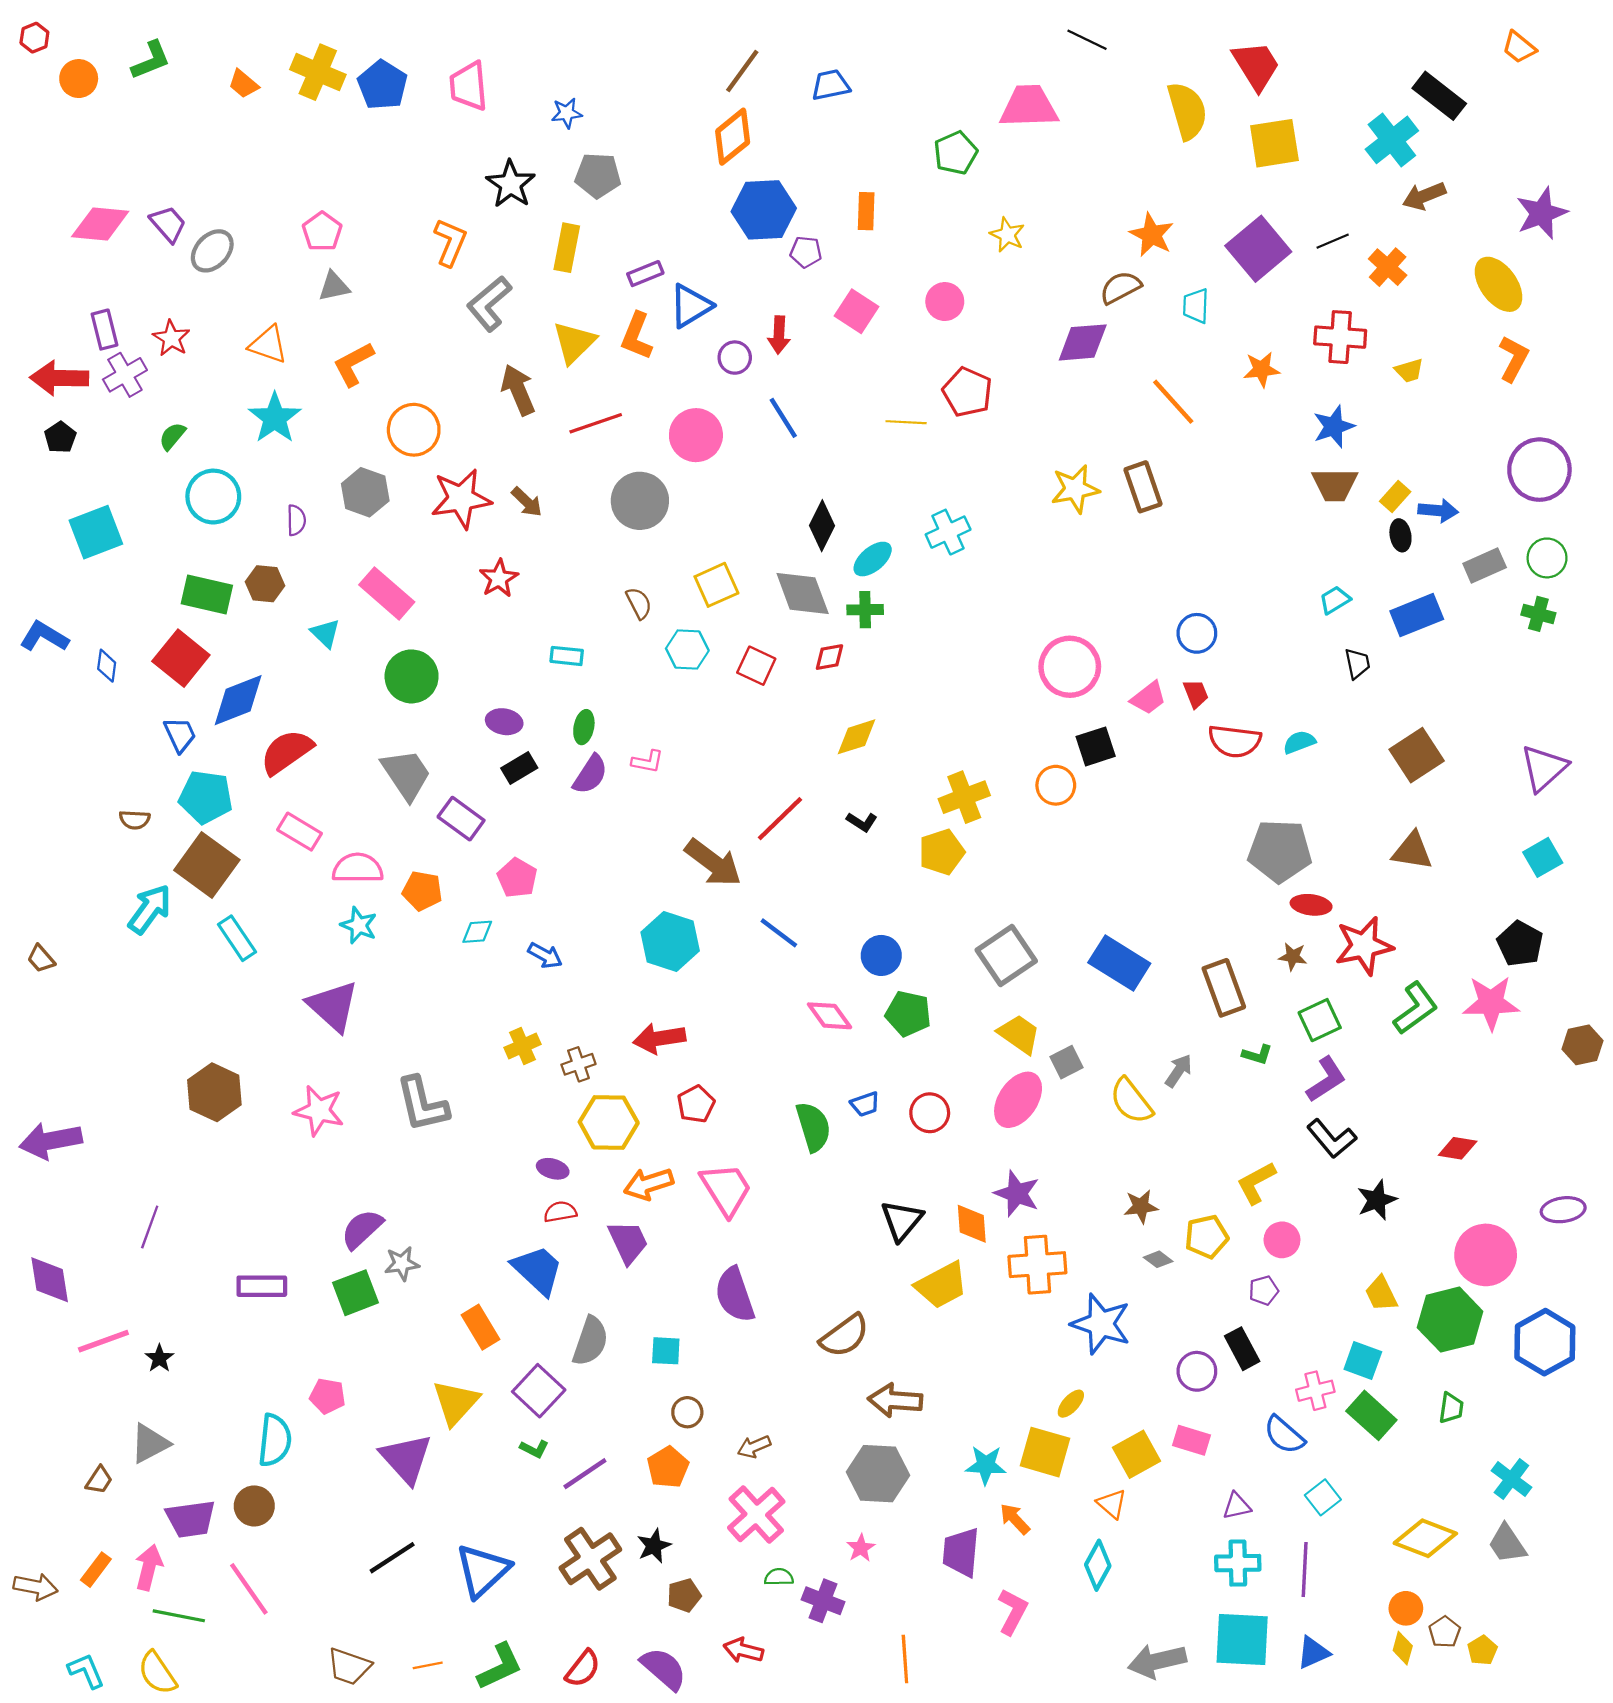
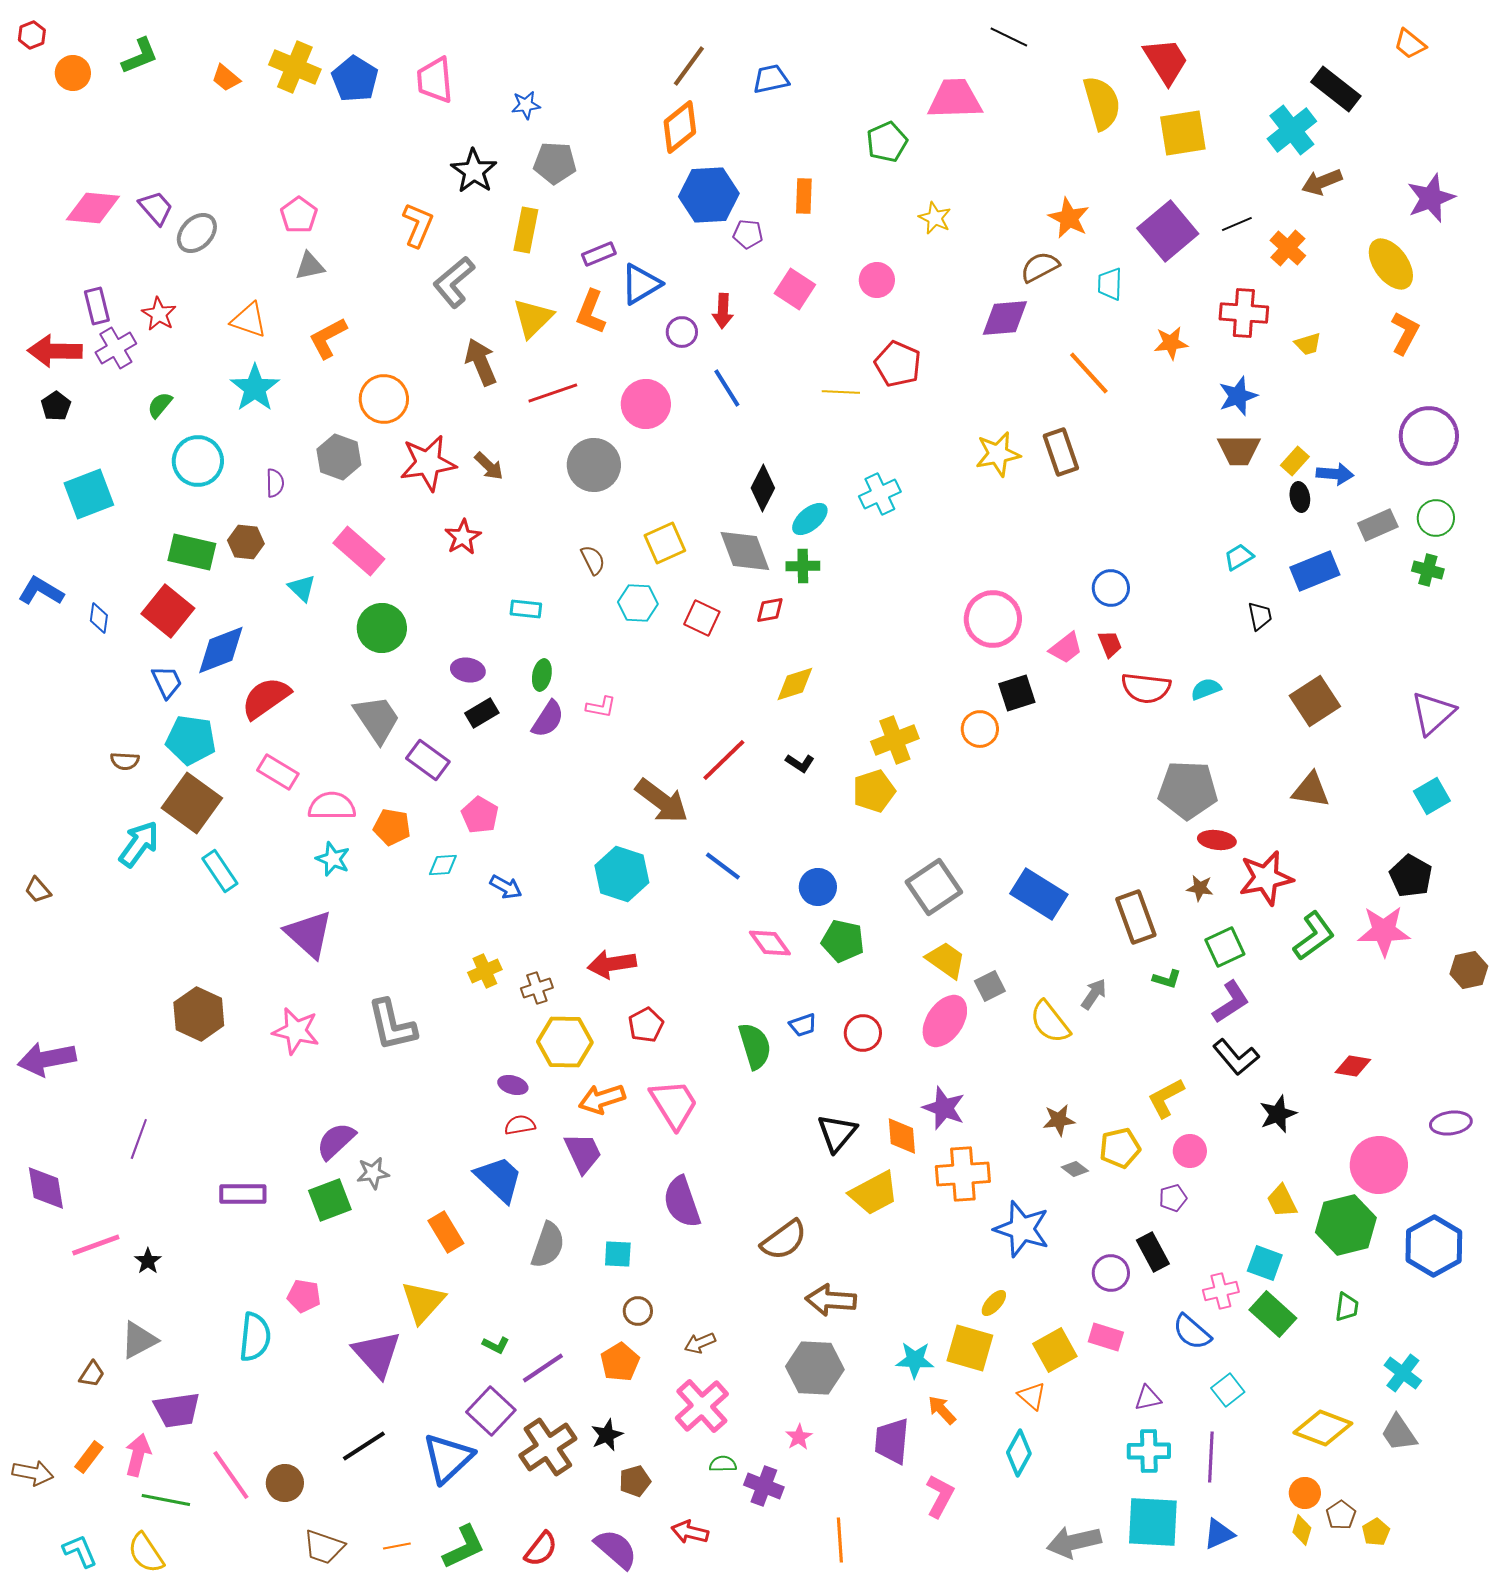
purple square: (539, 1391) -> (491, 1411), moved
brown circle: (254, 1506) -> (285, 1483), moved

